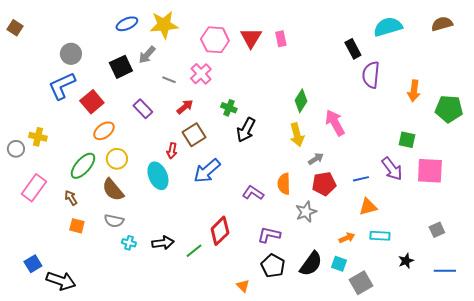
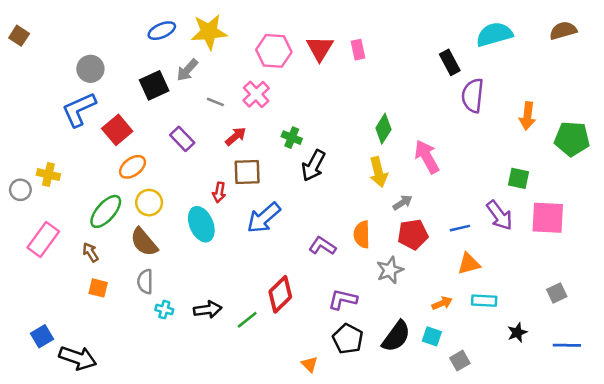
brown square: (194, 135) -> (247, 172), turned 30
gray semicircle: (114, 221) -> (145, 282), turned 78
gray square: (361, 283) -> (460, 361), size x0.7

